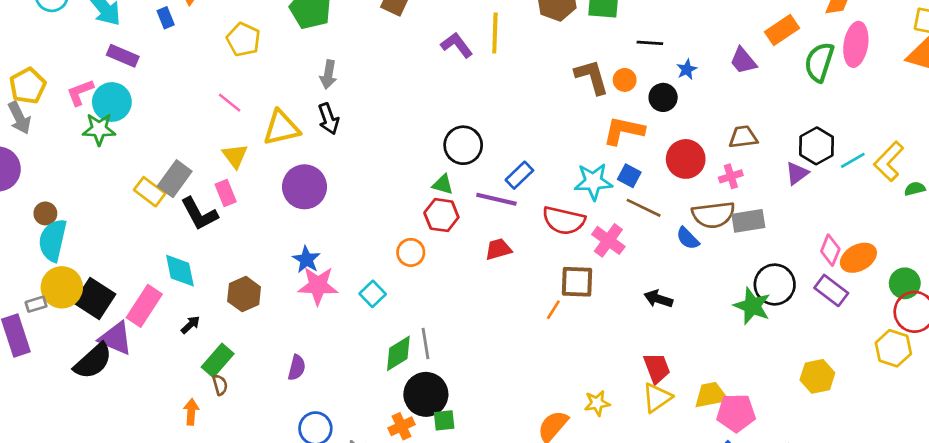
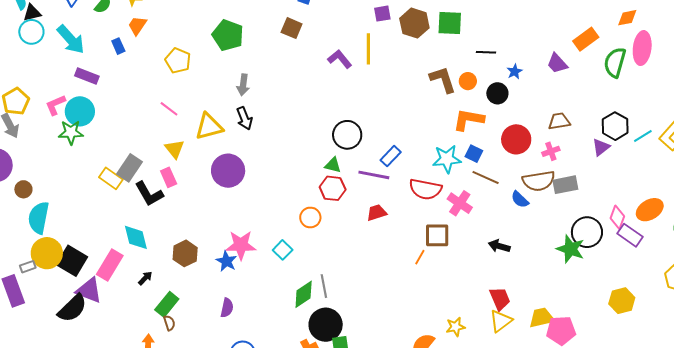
brown circle: (45, 213) -> (23, 189), moved
pink diamond: (830, 250) -> (617, 217), moved
blue star: (306, 259) -> (226, 261), moved

